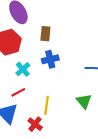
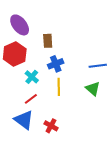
green triangle: (84, 101) -> (93, 89), moved
yellow line: (47, 105) -> (59, 87), moved

